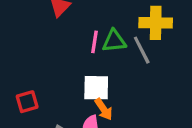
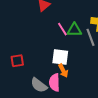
pink line: (95, 42) -> (62, 29), turned -48

